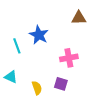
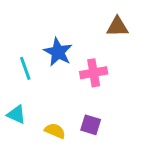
pink cross: (69, 58) -> (94, 73), moved
yellow semicircle: (37, 88) -> (55, 131), turned -48

